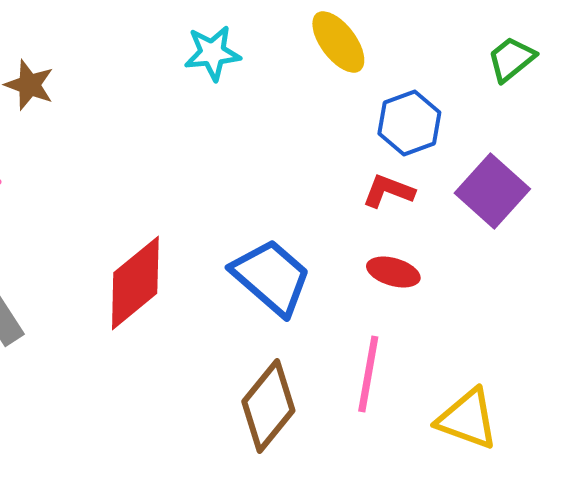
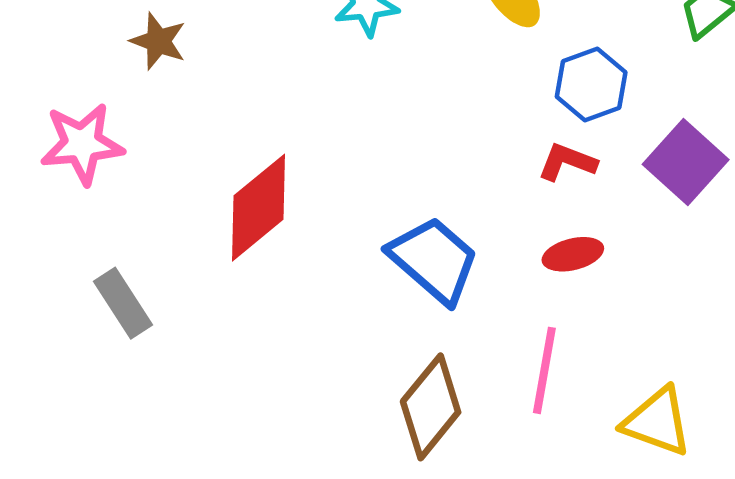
red ellipse: (393, 272) -> (573, 254), turned -30
red diamond: (135, 283) -> (259, 208), moved

